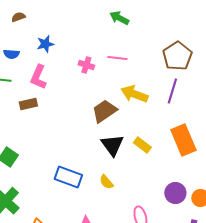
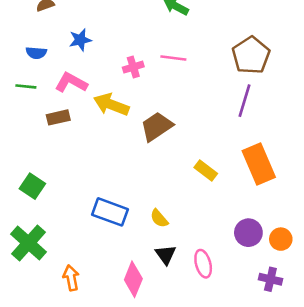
pink cross: (86, 65) -> (133, 67), turned -35
pink L-shape: (38, 77) -> (71, 83), turned 95
yellow arrow: (134, 94) -> (111, 105), moved
black triangle: (112, 145) -> (166, 255), moved, size x0.7

